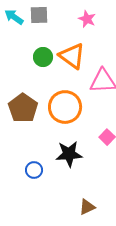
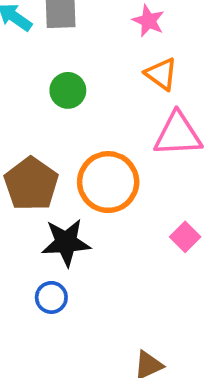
orange triangle: (72, 56) -> (161, 74), moved, size x0.7
black star: (69, 154) -> (66, 242), moved

